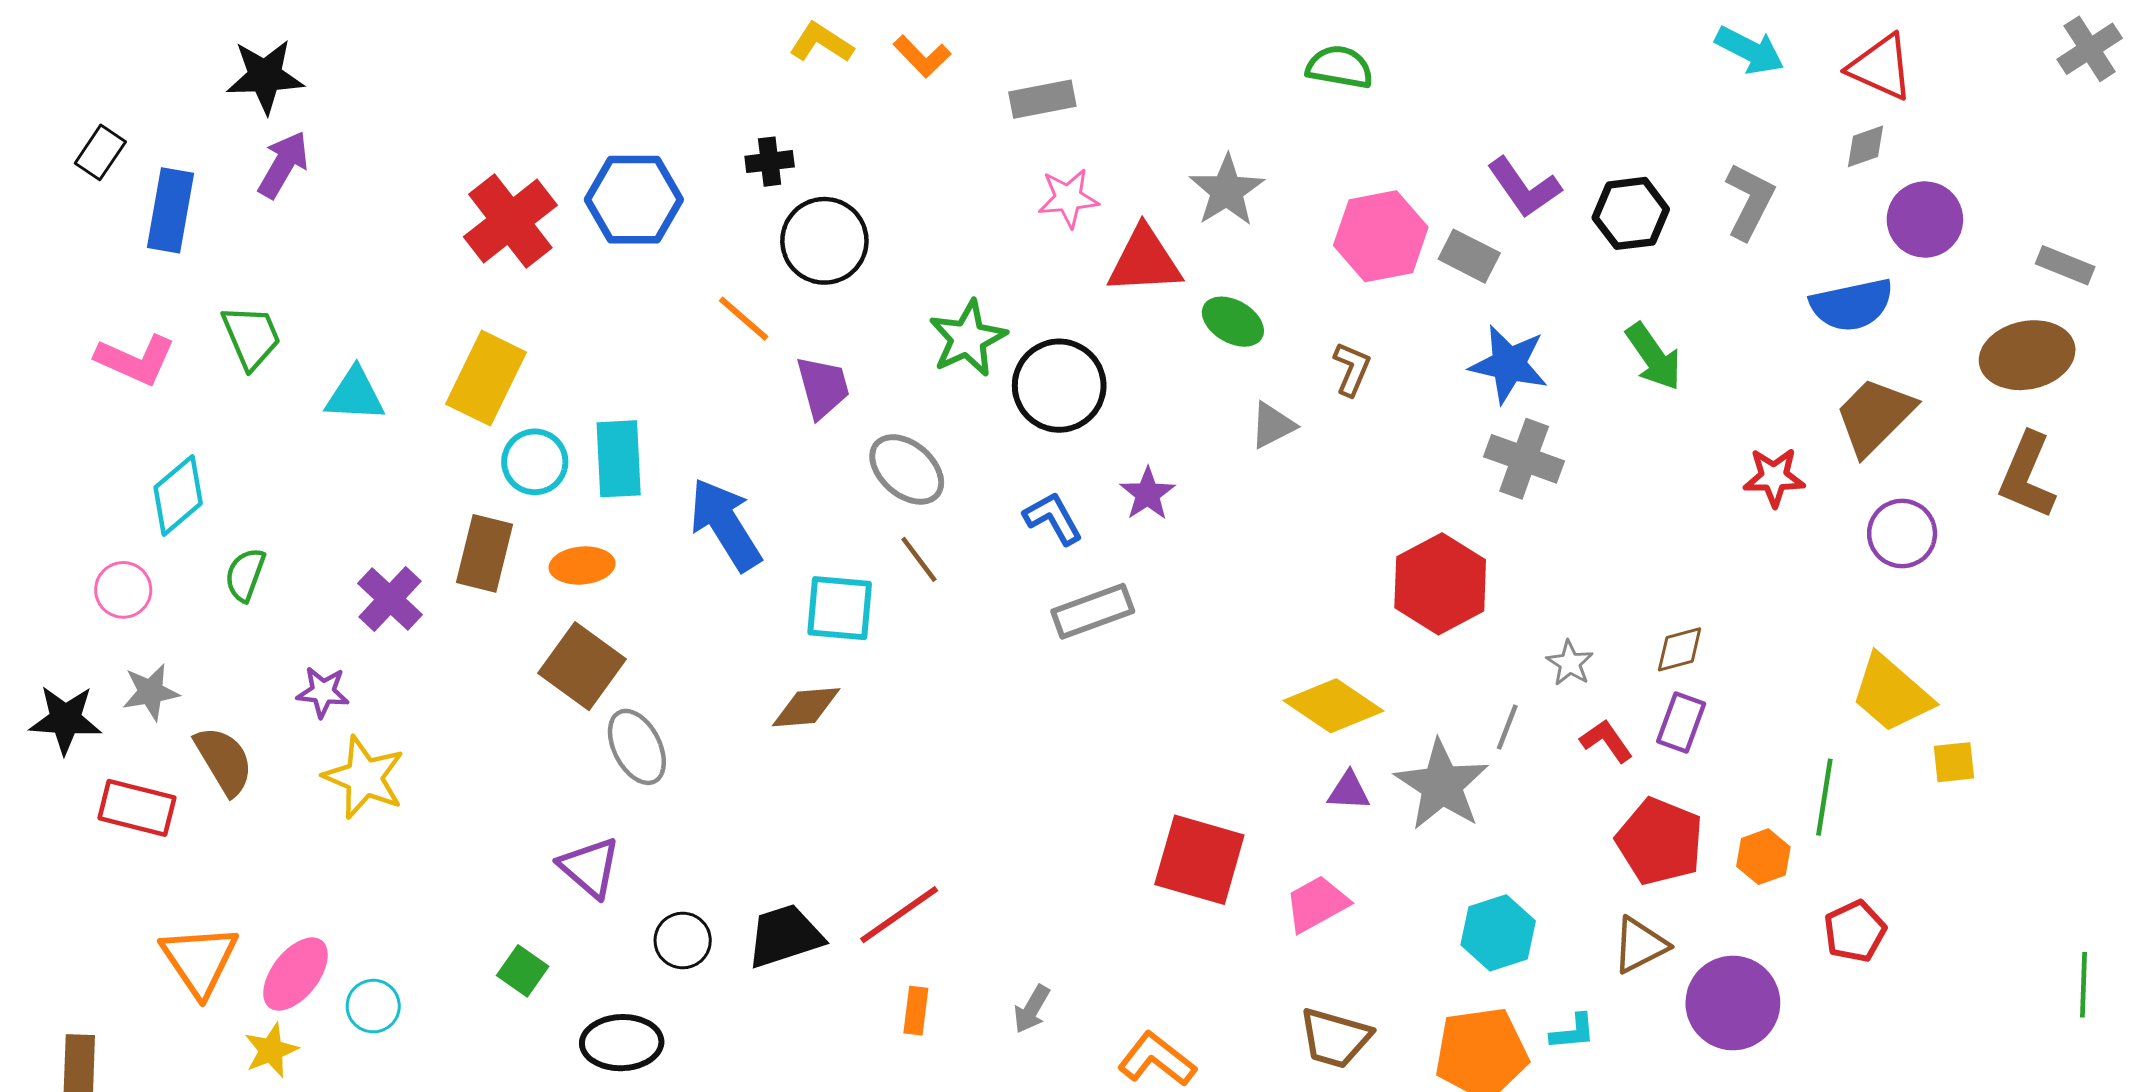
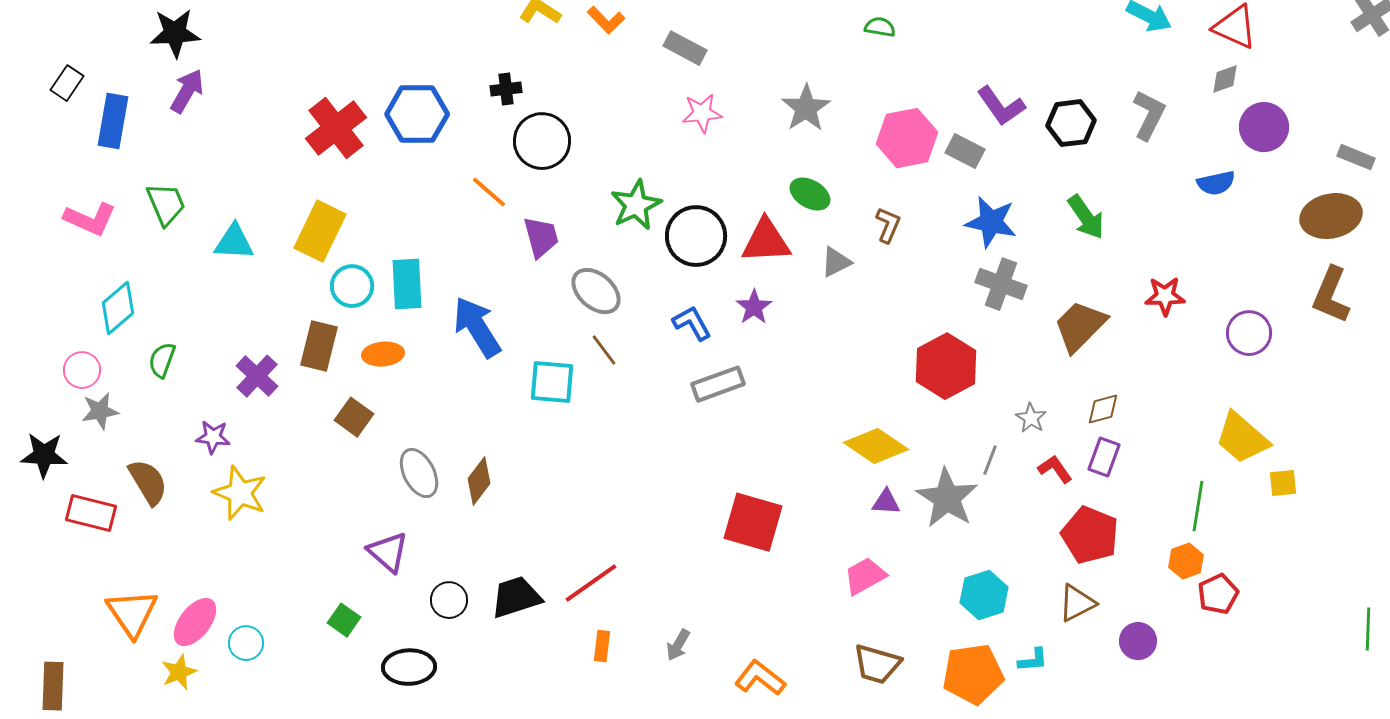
green semicircle: (1340, 67) -> (880, 27), size x0.7
gray rectangle: (1042, 99) -> (685, 48), turned 39
red triangle: (1145, 261) -> (766, 241), moved
blue semicircle: (1852, 305) -> (1216, 183), size x0.7
brown trapezoid: (1875, 416) -> (1080, 326), moved
brown square: (582, 666) -> (354, 417), moved, size x0.7
gray star: (151, 692) -> (100, 411), moved
brown diamond: (806, 707) -> (479, 481), moved, turned -48
orange hexagon: (1763, 857) -> (1186, 561), moved
red square: (1199, 860) -> (753, 522), moved
purple circle: (1733, 1003) -> (1138, 641), size x0.6

